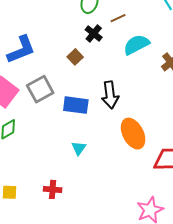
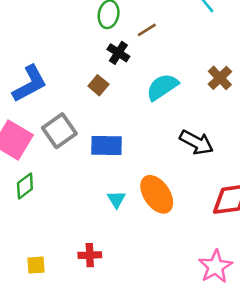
cyan semicircle: (136, 45) -> (162, 87), moved
black arrow: (110, 95) -> (197, 142), moved, turned -48
orange ellipse: (133, 134) -> (157, 194), moved

